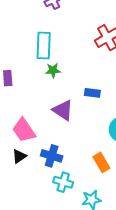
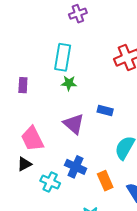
blue cross: (52, 156) -> (76, 167), moved
cyan cross: (63, 182) -> (50, 182), moved

